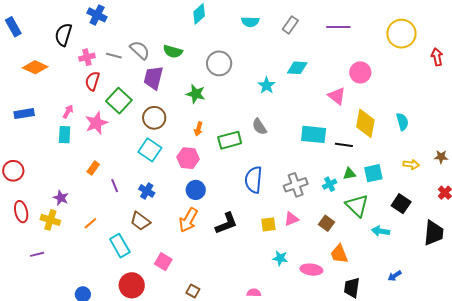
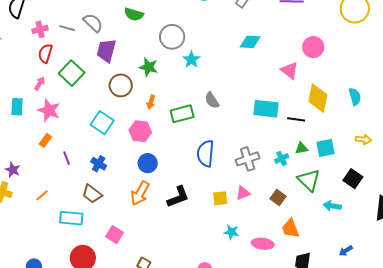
green semicircle: (173, 51) -> (134, 14), moved
cyan star: (267, 85) -> (191, 60), moved
pink arrow: (68, 112) -> (40, 83), moved
brown circle: (154, 118) -> (121, 85), moved
pink star: (96, 123) -> (49, 110), moved, turned -30
cyan rectangle: (120, 246) -> (71, 218), turned -55

